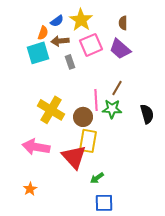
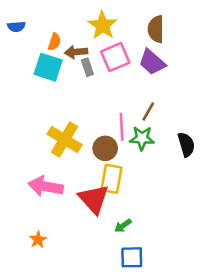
blue semicircle: (57, 21) -> (16, 27), moved, turned 32
brown semicircle: (123, 23) -> (156, 29), size x1.5
cyan square: (38, 53) -> (48, 67), turned 35
gray rectangle: (70, 62) -> (87, 67), moved

